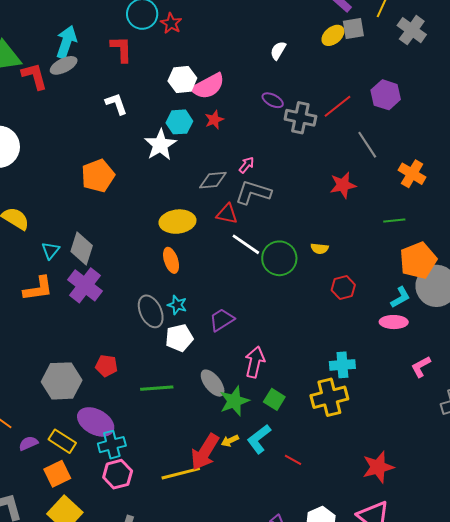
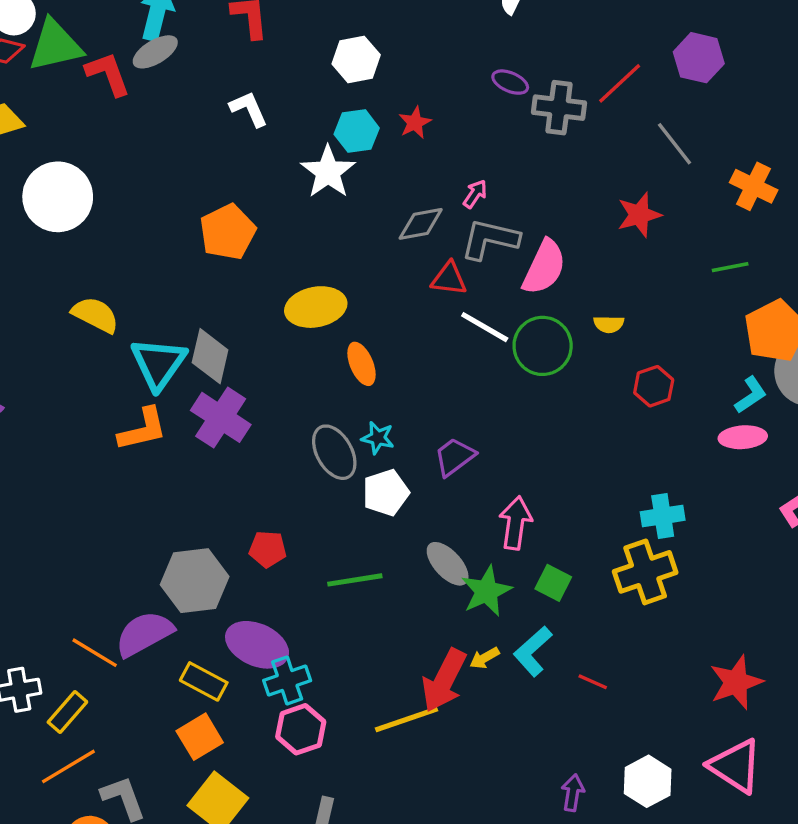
pink semicircle: (208, 86) -> (544, 267), moved, turned -32
yellow ellipse: (177, 222) -> (316, 307), moved
cyan triangle: (51, 250) -> (158, 363), size x1.8
purple semicircle: (28, 443) -> (144, 634), moved, size x1.8

